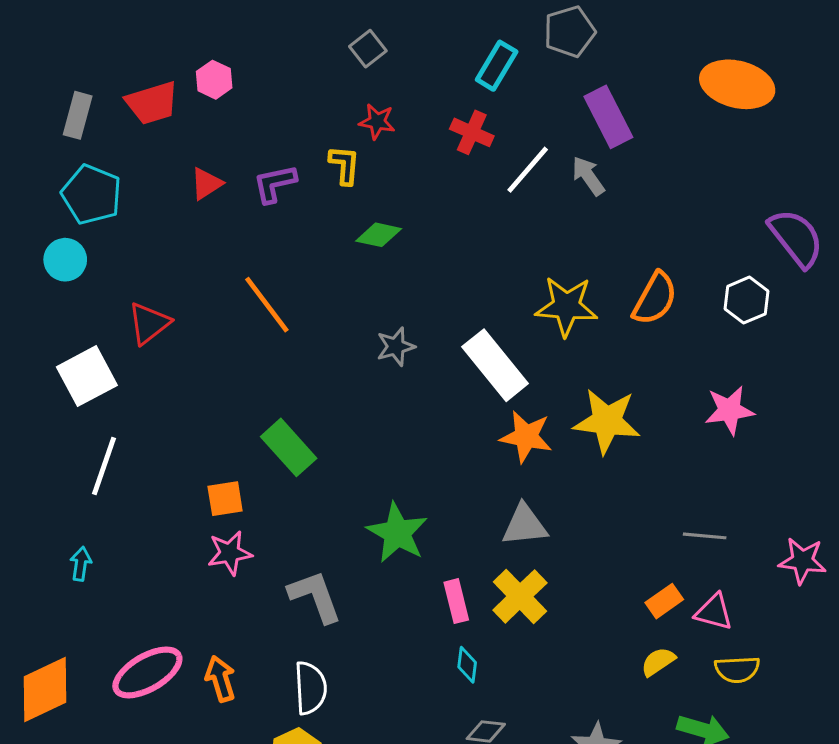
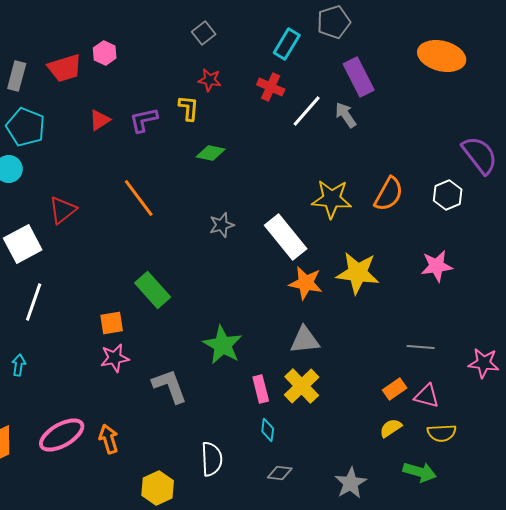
white semicircle: (310, 688) -> (212, 459), moved

